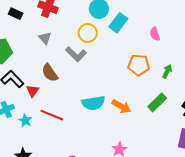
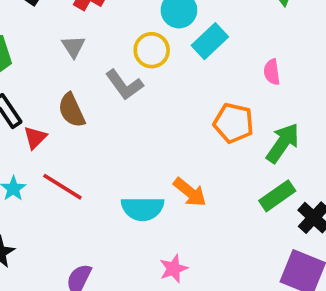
green arrow: (167, 71) -> (283, 143), size x1.6
green rectangle: (157, 102) -> (277, 196), moved
cyan semicircle: (93, 103) -> (143, 209), moved

